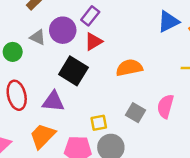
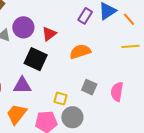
purple rectangle: (90, 16) -> (85, 16), moved
pink semicircle: (165, 106) -> (117, 92), moved
yellow square: (99, 123) -> (60, 99), turned 32

